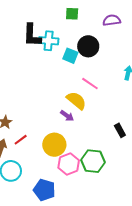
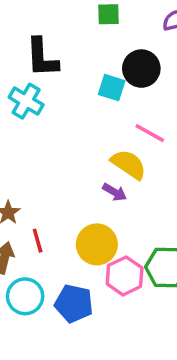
cyan cross: (49, 41) -> (26, 101), moved, turned 30
red line: (21, 140) -> (38, 241), turned -64
blue pentagon: (44, 190) -> (74, 304), moved

